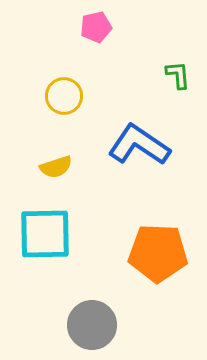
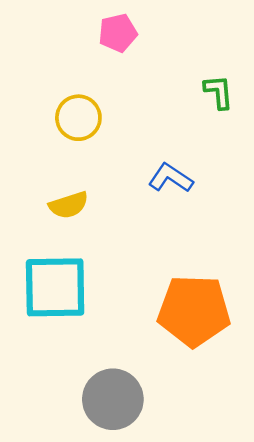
blue L-shape: (139, 145) -> (171, 178), size x0.6

